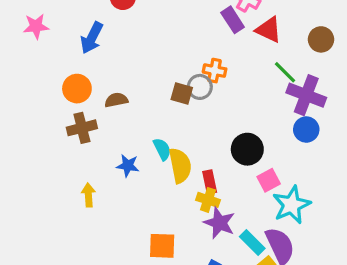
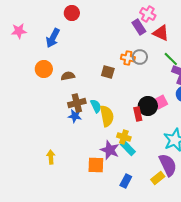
gray circle: (200, 87) -> (140, 57), moved
brown cross: (82, 128) -> (77, 103), moved
pink square: (269, 180) -> (161, 102), moved
red rectangle: (210, 182) -> (138, 114), moved
yellow arrow: (88, 195) -> (51, 157), moved
purple star: (219, 223) -> (110, 150), moved
cyan rectangle: (252, 243) -> (128, 148), moved

